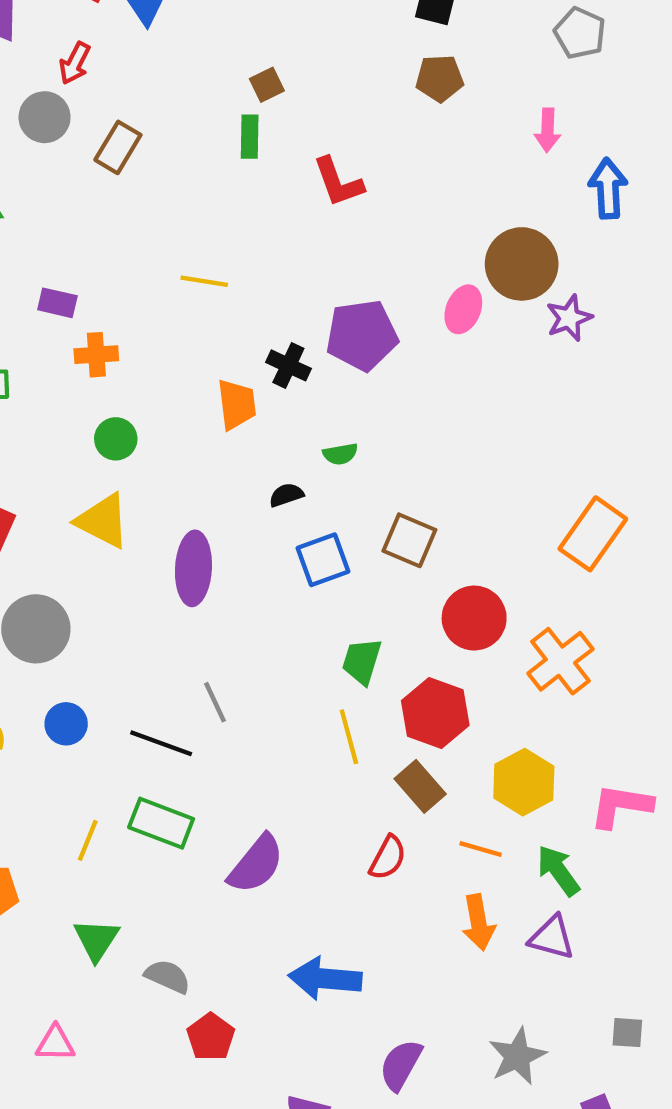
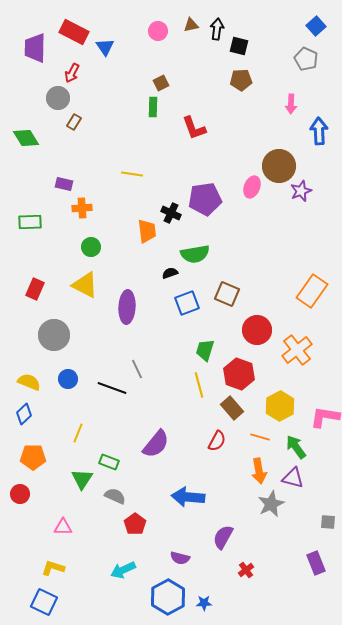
brown rectangle: (118, 147) -> (74, 122), moved, size x0.7
green semicircle: (340, 454) -> (195, 254), size x1.8
green rectangle: (161, 823) -> (109, 462), moved, size x0.7
gray star: (517, 1056) -> (271, 504), moved

